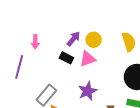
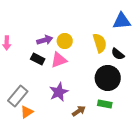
purple arrow: (73, 39) -> (45, 40), turned 35

